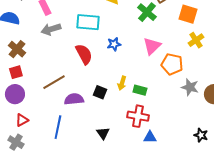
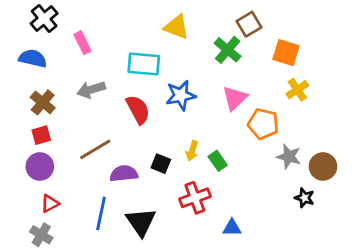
gray arrow: (51, 29) -> (91, 90), moved
blue star: (114, 44) -> (181, 95), size x1.5
green rectangle: (140, 90) -> (218, 161), turned 40
red cross: (138, 116) -> (195, 198), moved, turned -30
black triangle: (103, 133) -> (141, 222), moved, size x1.6
black star: (201, 135) -> (304, 198), moved

